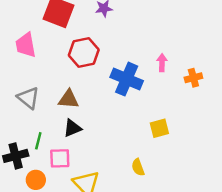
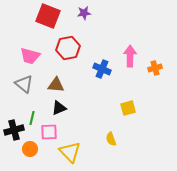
pink trapezoid: (26, 45) -> (30, 56), moved, turned -65
pink arrow: (162, 63) -> (130, 56), size x1.5
blue cross: (127, 79) -> (102, 69), size x0.7

